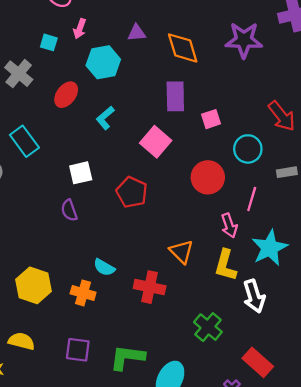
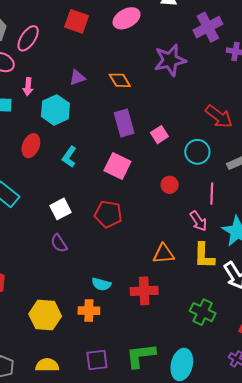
orange diamond: (183, 48) -> (120, 80), size x0.7
red circle: (208, 177) -> (170, 185), size x0.6
orange triangle: (181, 252) -> (164, 254), turned -35

